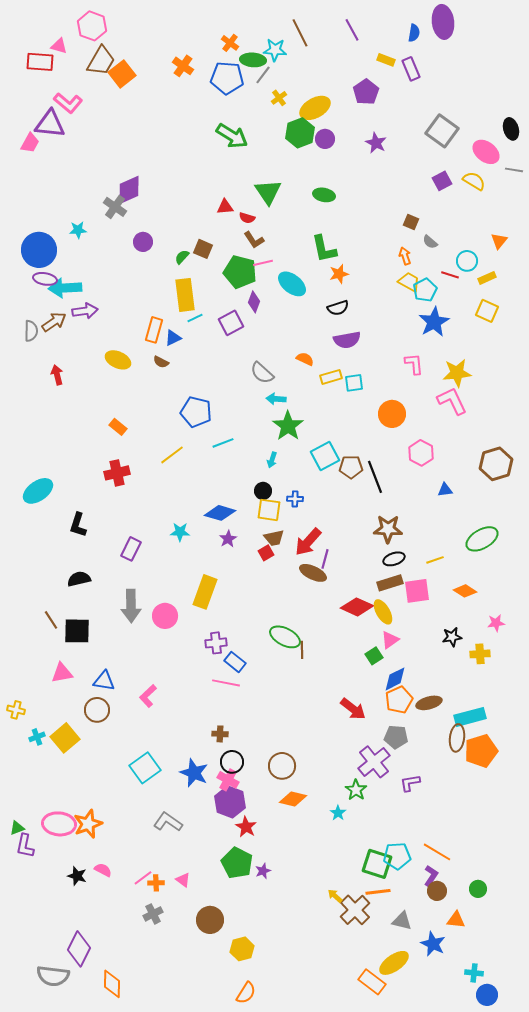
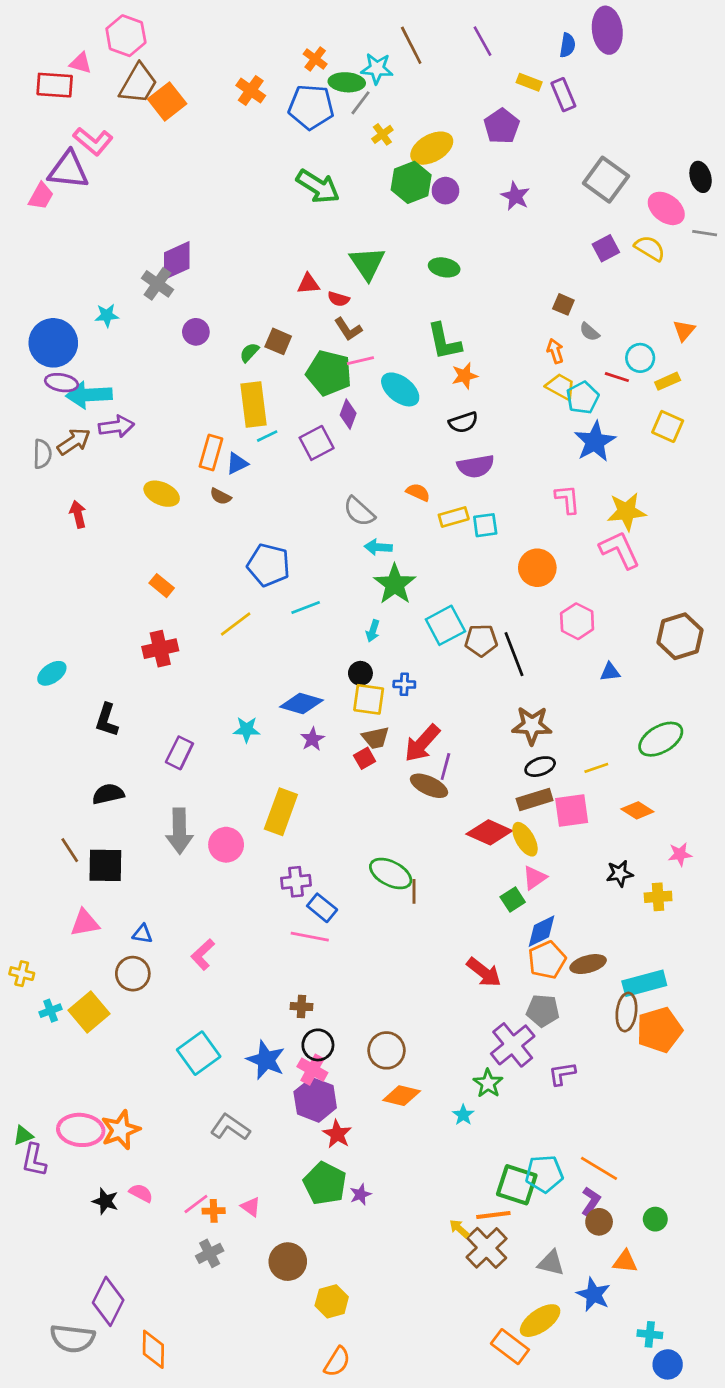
cyan ellipse: (38, 491) -> (52, 673), size x0.7
blue triangle: (104, 681) -> (142, 934), size x0.7
orange line: (378, 892) -> (493, 1215), moved

